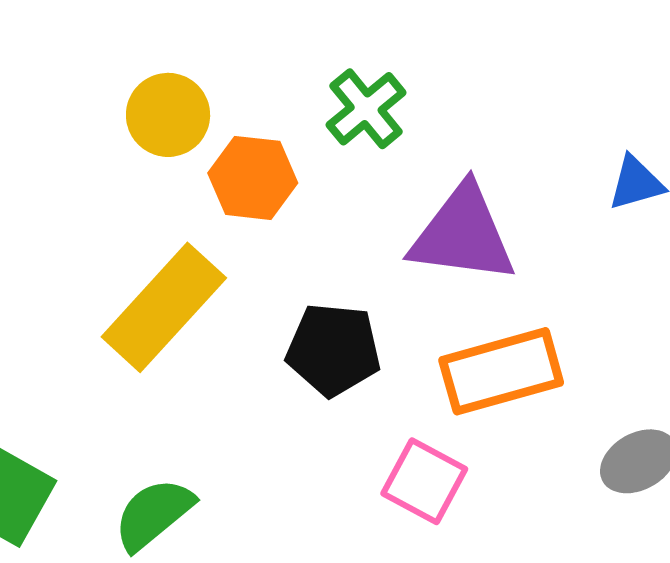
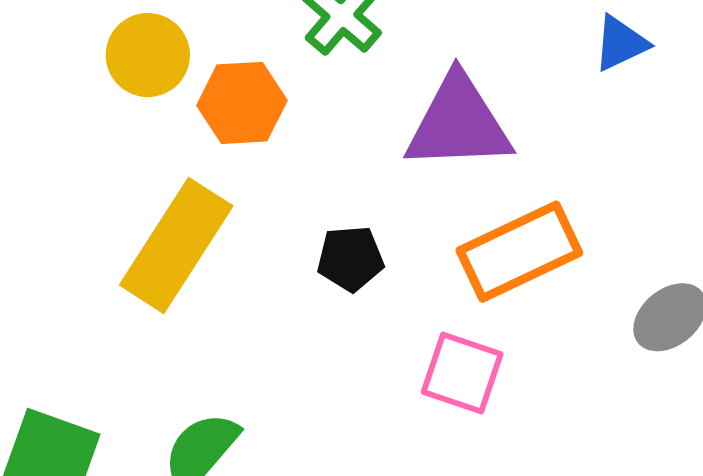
black pentagon: (334, 350) -> (350, 258), size x0.7

